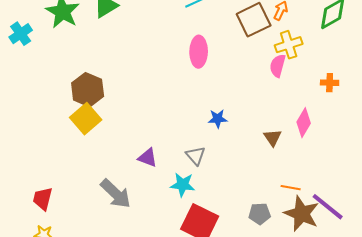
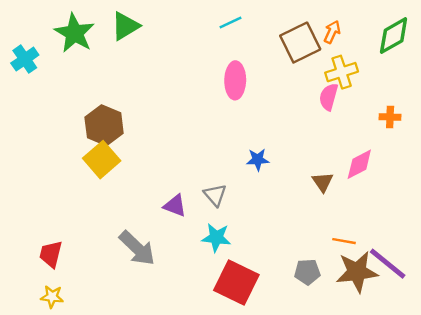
pink diamond: (304, 123) -> (359, 164), turned 32
gray triangle: (196, 156) -> (215, 195), moved
brown star: (302, 214) -> (357, 272), turned -30

